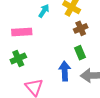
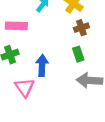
blue arrow: (65, 71) -> (42, 65), moved

